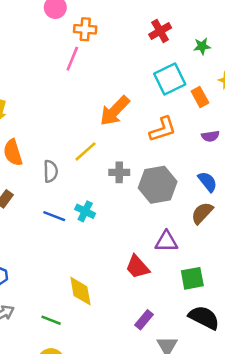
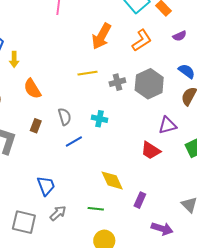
yellow line: (85, 151) -> (88, 73), turned 48
gray semicircle: (51, 171) -> (65, 117), moved
blue line: (54, 216) -> (74, 141), moved, turned -36
purple rectangle: (144, 320) -> (140, 200), moved

